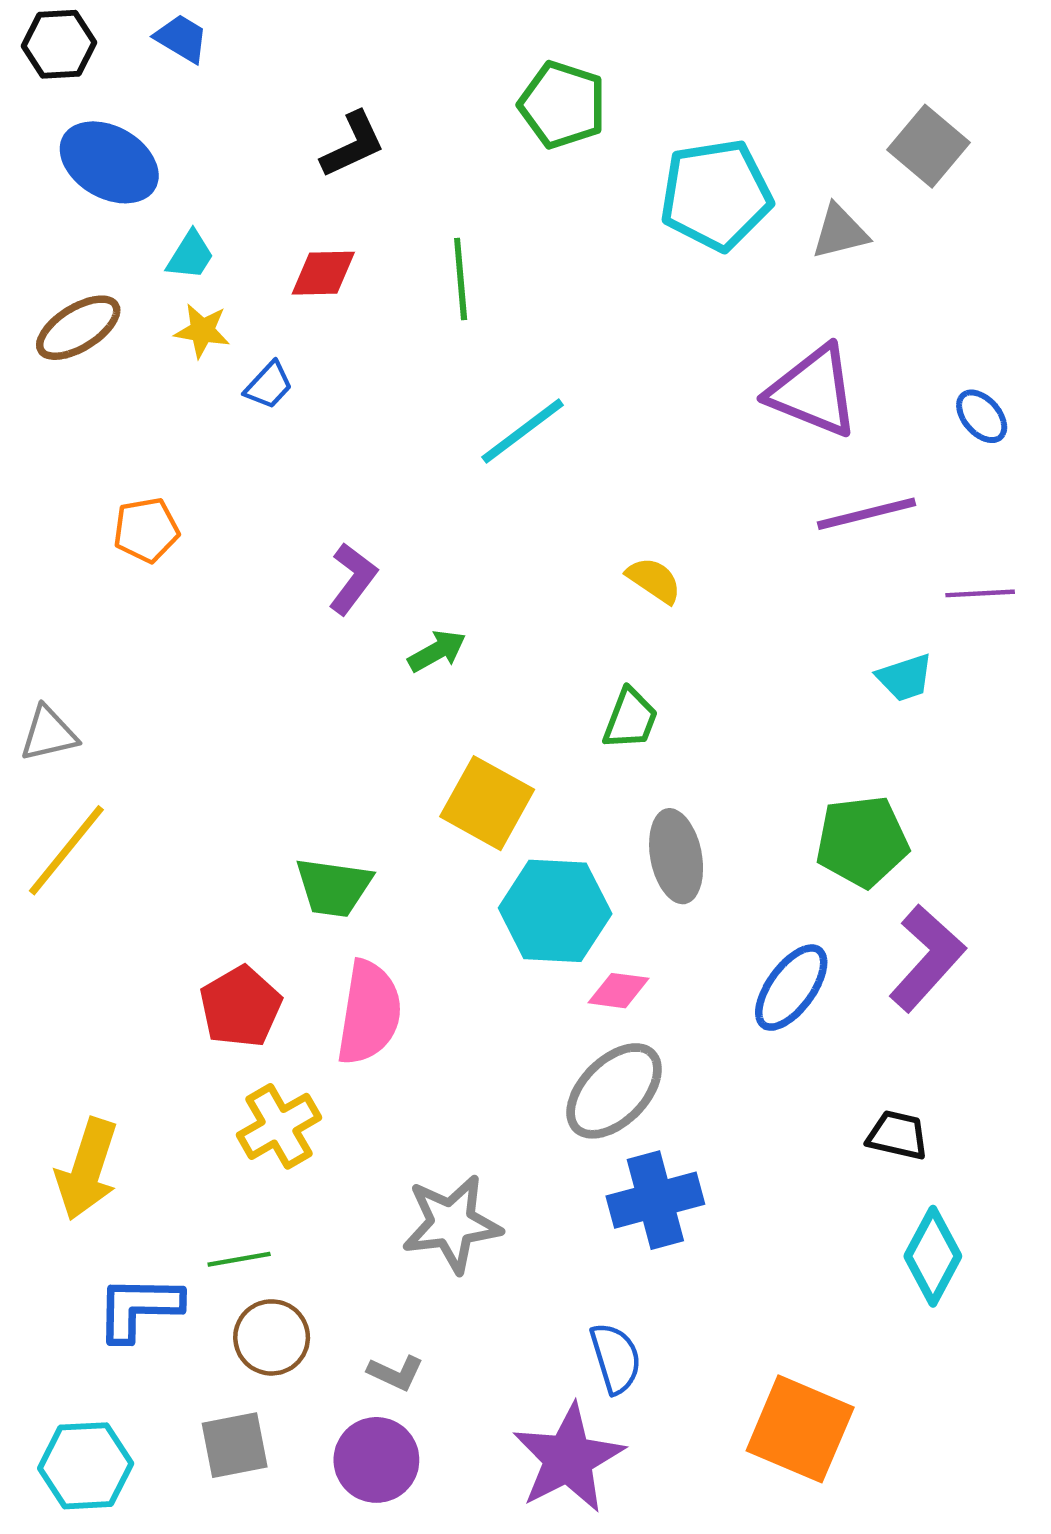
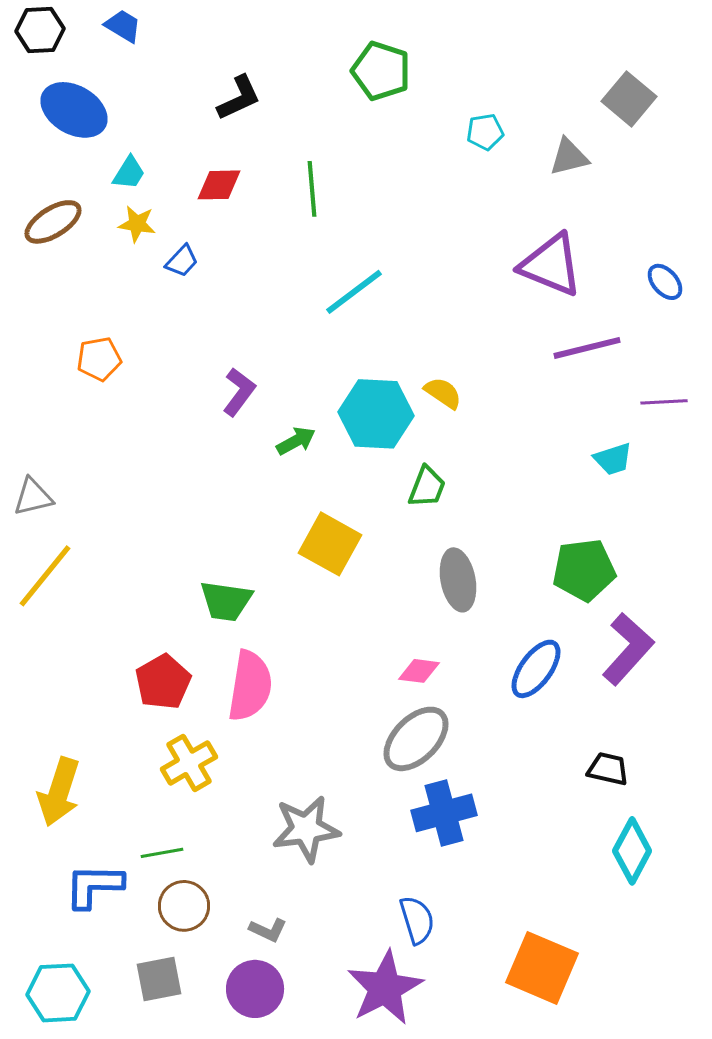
cyan pentagon: (716, 195) -> (485, 132), size x0.5
cyan hexagon: (555, 911) -> (376, 414), moved

